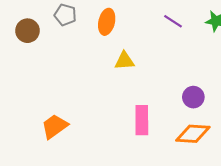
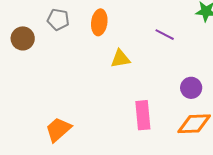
purple line: (173, 21) -> (165, 35), moved

